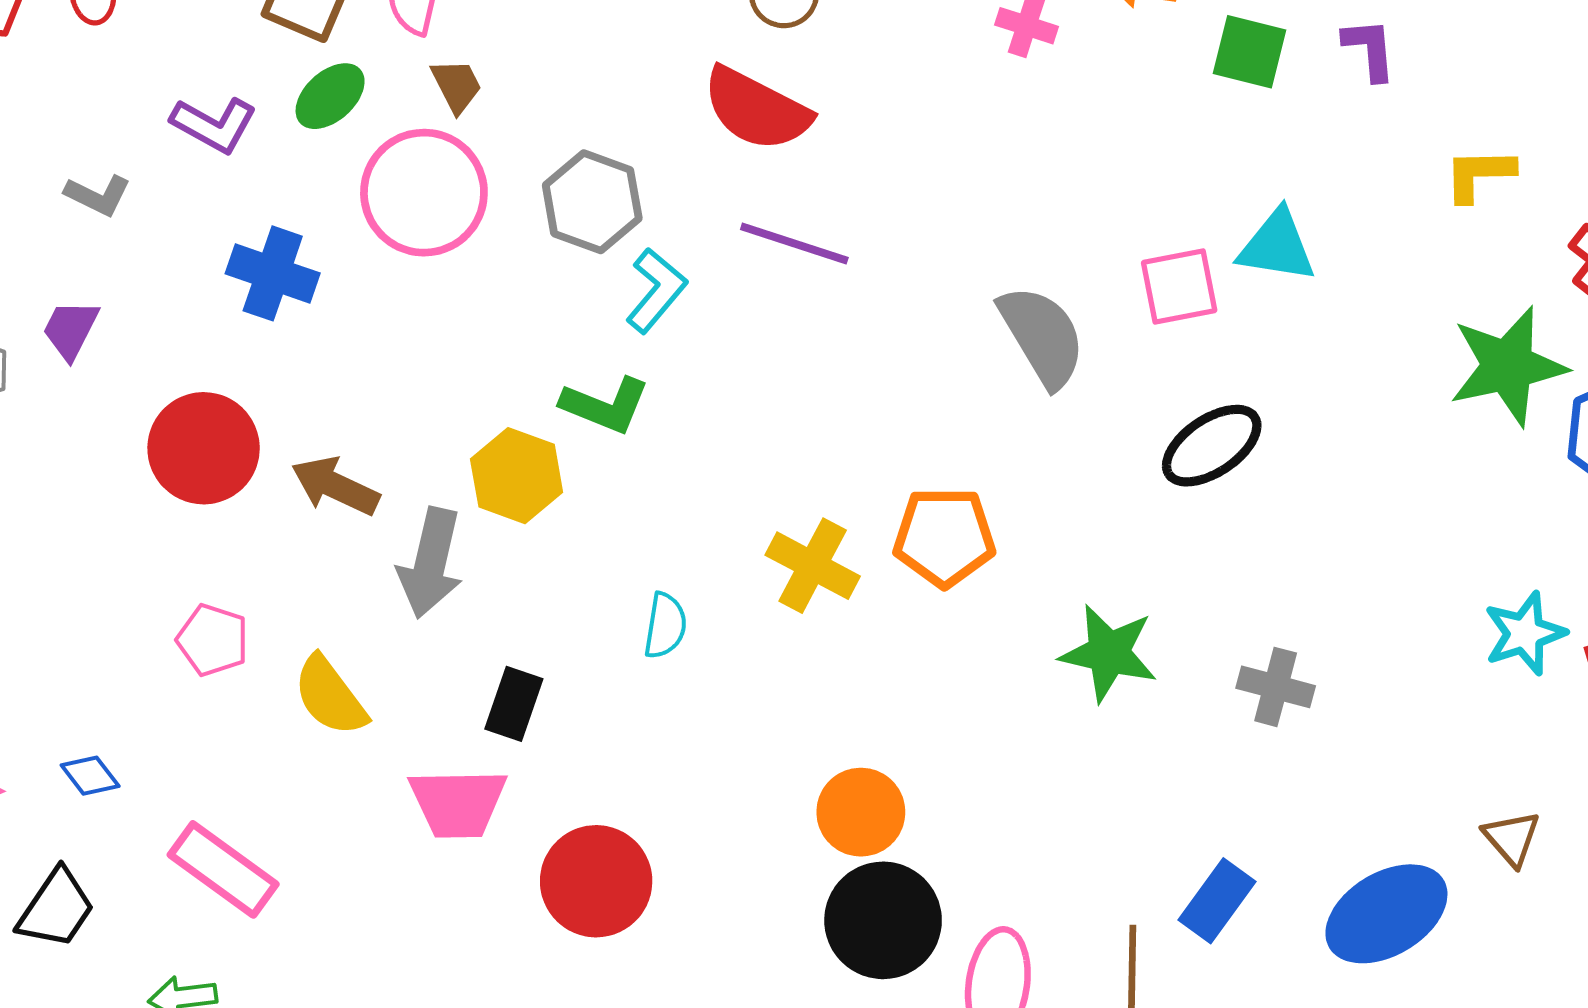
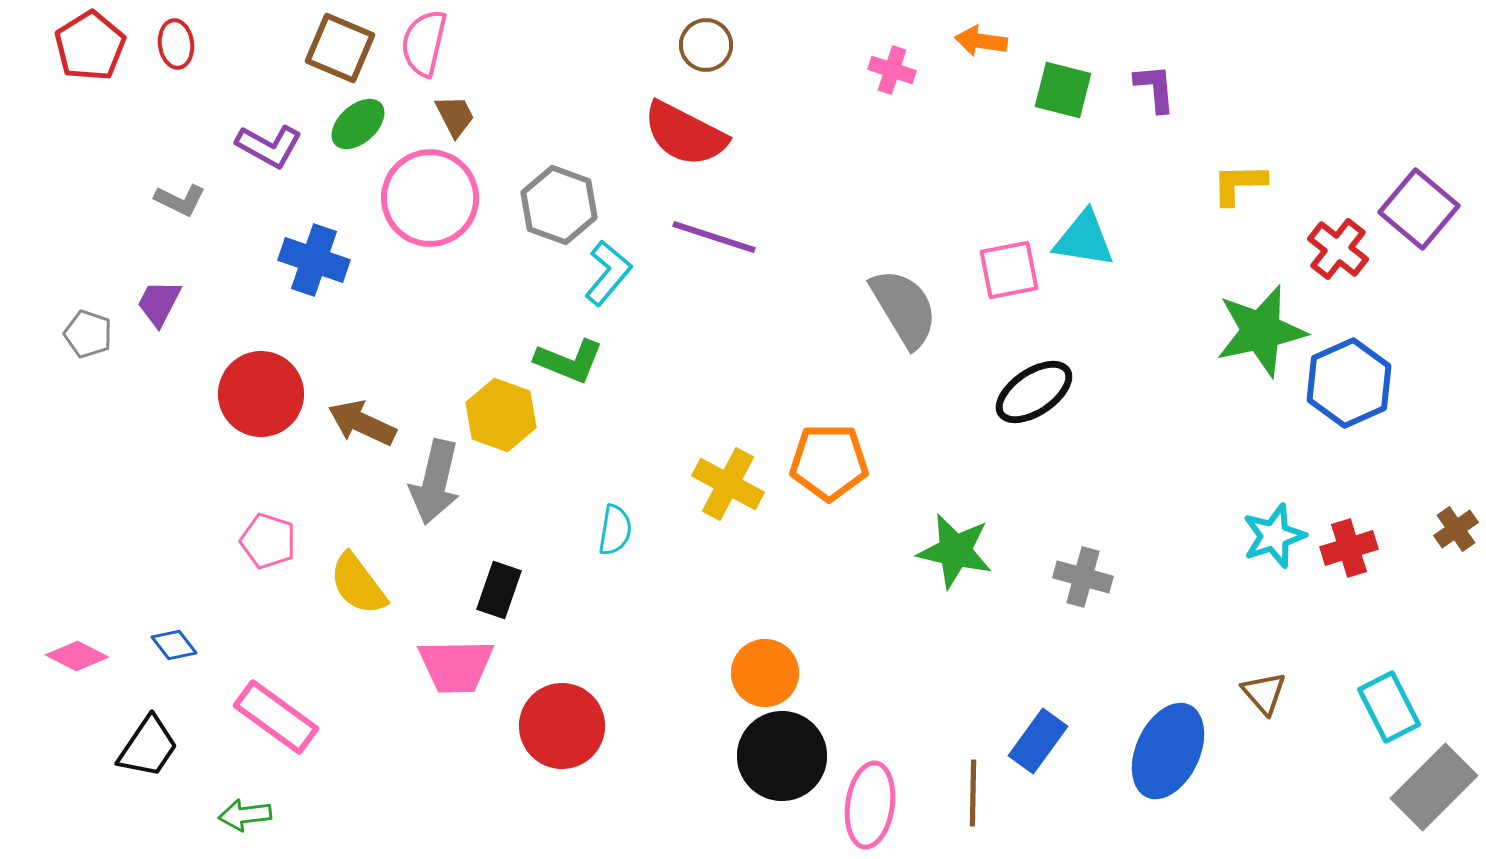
blue ellipse: (1386, 914) -> (1168, 751), turned -34

